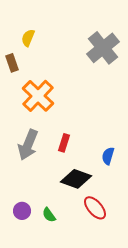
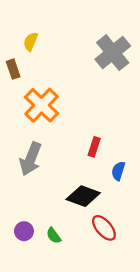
red rectangle: (64, 143) -> (94, 147), moved

